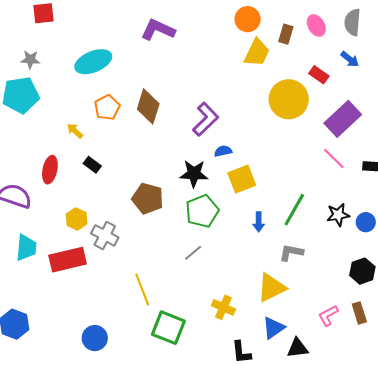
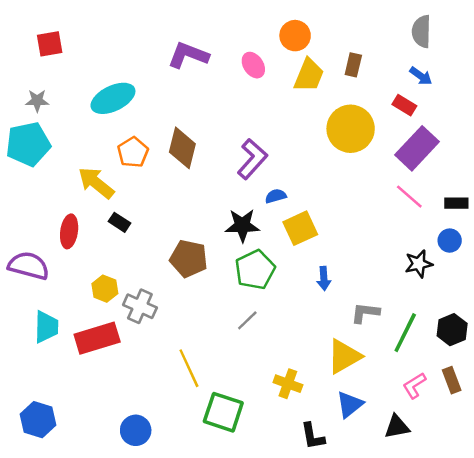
pink ellipse: (316, 26) -> (253, 65), moved
brown rectangle: (286, 34) -> (353, 65), moved
red rectangle: (319, 75) -> (404, 105), moved
yellow arrow: (75, 131) -> (96, 183), size x1.8
green line: (294, 210) -> (405, 333), moved
blue circle: (366, 222) -> (450, 241), moved
black triangle: (298, 348) -> (397, 427), moved

